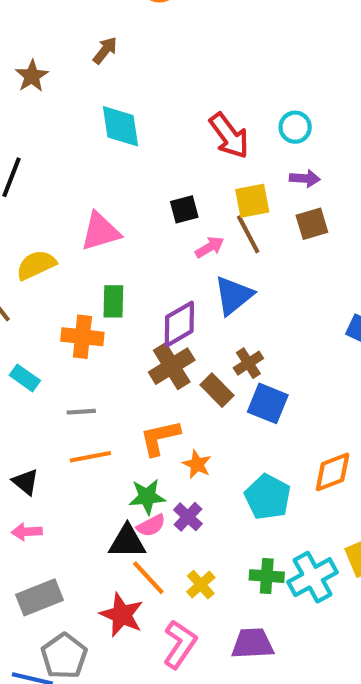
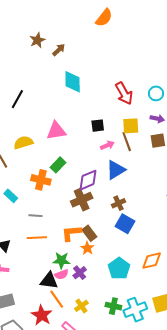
brown arrow: (105, 50) -> (59, 50), moved
brown star: (32, 76) -> (37, 40), moved
green rectangle: (113, 301) -> (58, 165), turned 35
brown rectangle: (217, 390) -> (89, 233), moved

